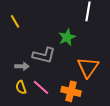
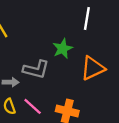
orange triangle: (88, 67) -> (93, 68), moved, turned 30

